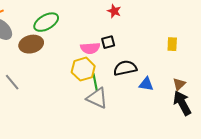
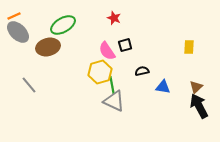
red star: (114, 11) -> (114, 18), moved
pink semicircle: (90, 48) -> (107, 51), turned 60
black semicircle: (125, 68) -> (142, 71), size x0.6

